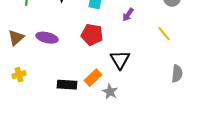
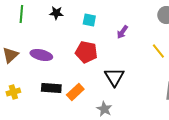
orange rectangle: (93, 78) -> (75, 92), moved
black rectangle: (67, 85) -> (51, 88), moved

